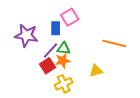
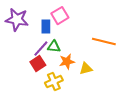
purple star: (26, 35) -> (17, 20), moved
orange star: (63, 61) -> (67, 62), moved

